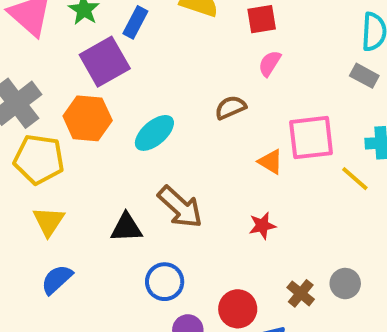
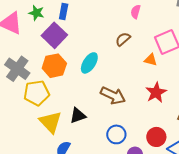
yellow triangle: (49, 221) -> (50, 122), size x1.4
red star: (262, 226) -> (156, 92), size x1.5
black triangle: (126, 228) -> (78, 116), moved

